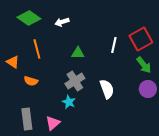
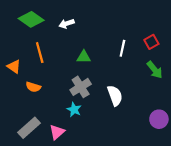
red square: (141, 39) -> (151, 42), size x0.6
purple circle: (148, 89) -> (159, 119), moved
gray rectangle: (27, 119) -> (29, 128), turned 55

